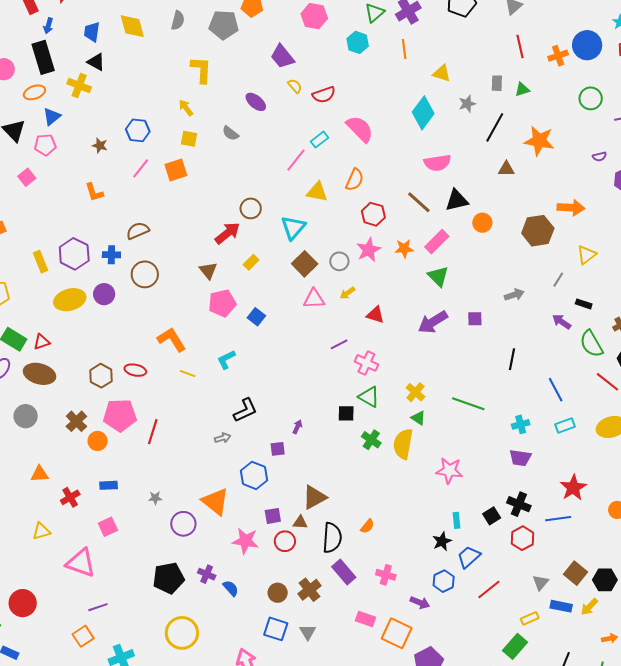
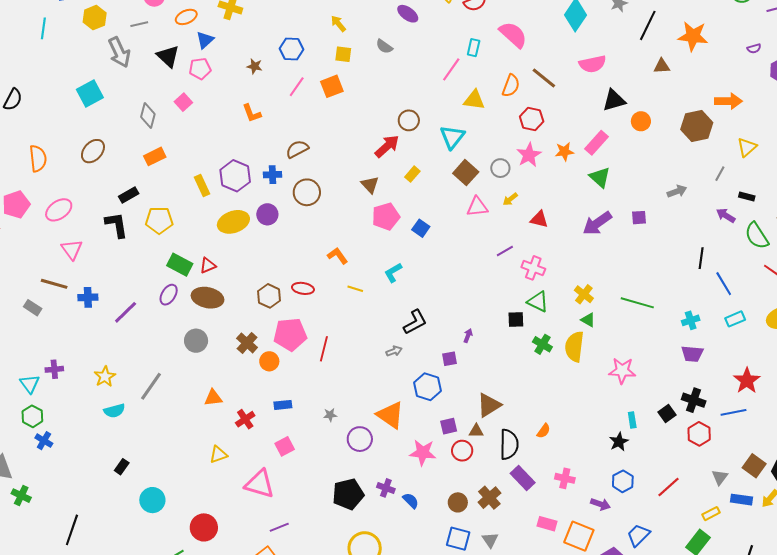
cyan rectangle: (320, 140) -> (474, 48), turned -36
brown line: (419, 202) -> (544, 78), moved
orange L-shape: (172, 340) -> (337, 256), size x0.7
black line: (512, 359) -> (701, 258), moved
blue trapezoid: (469, 557) -> (638, 535), moved

